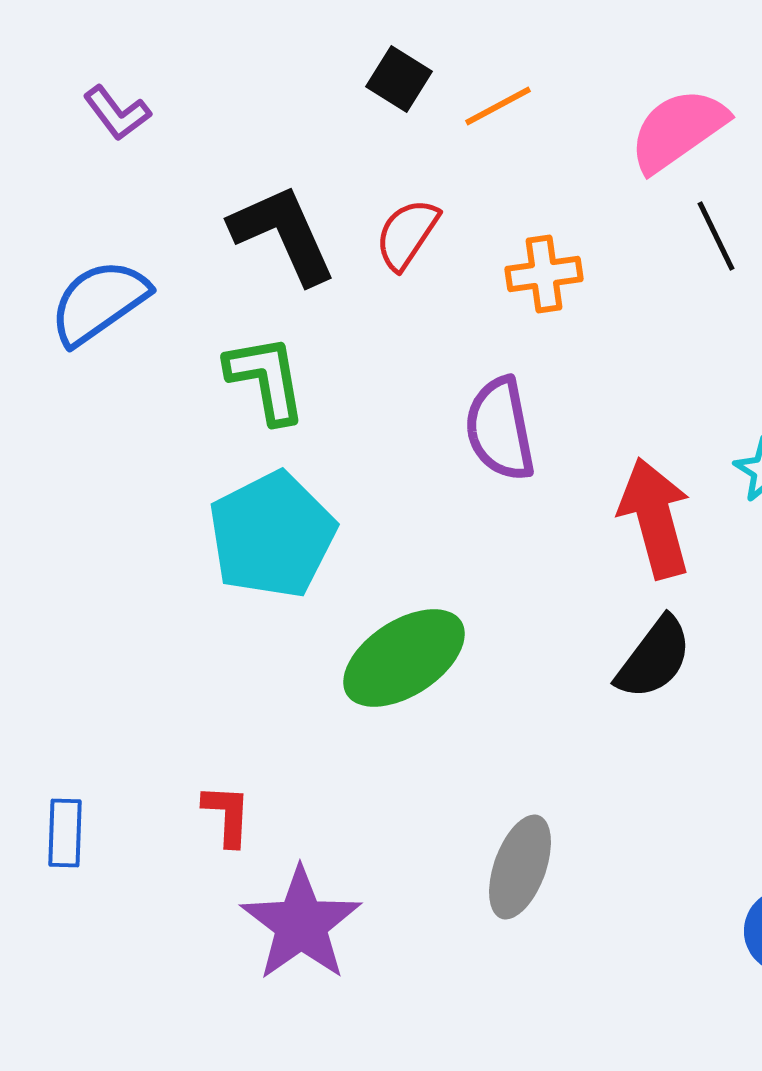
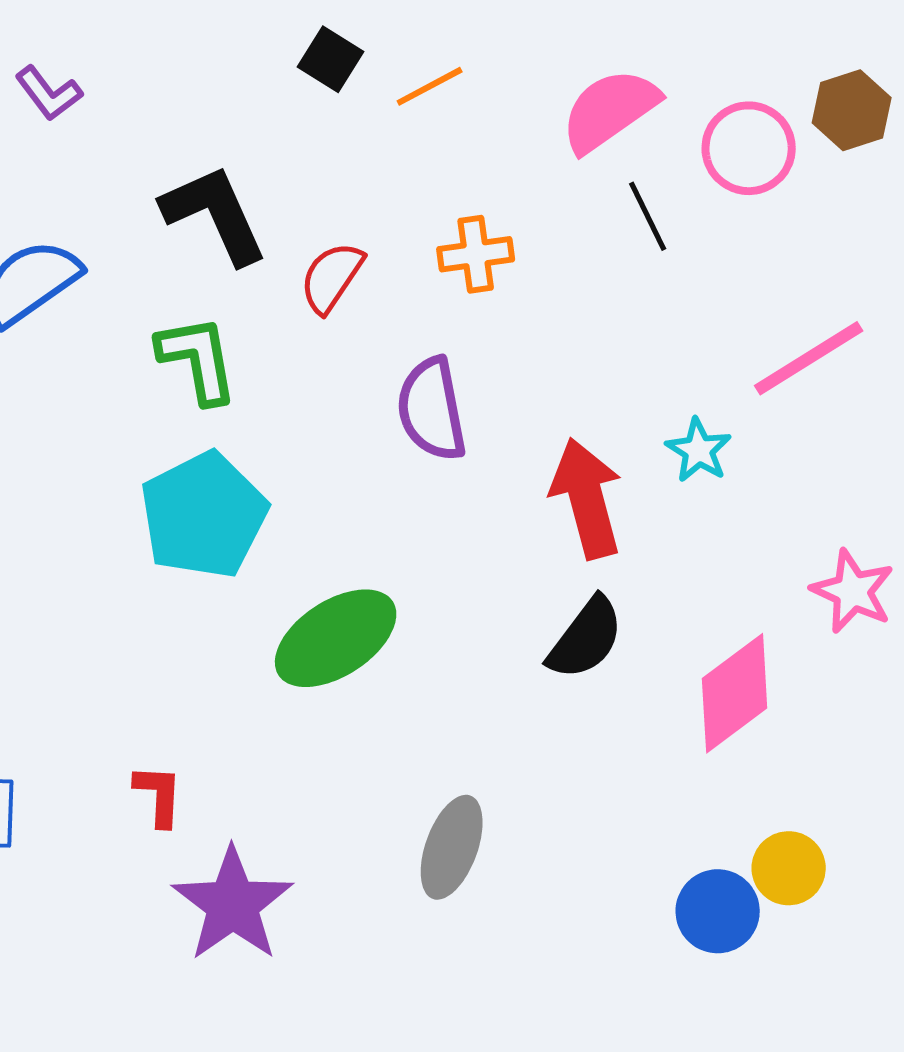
red semicircle: (407, 234) -> (332, 277), moved

